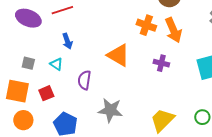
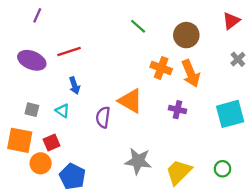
purple semicircle: (84, 80) -> (103, 117), moved
gray star: (110, 110) -> (138, 161), moved
orange circle: (23, 120) -> (41, 163), moved

